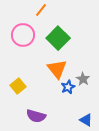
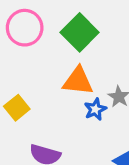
orange triangle: (57, 69) -> (78, 81), turned -45

